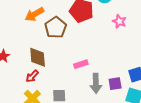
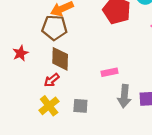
brown pentagon: (56, 27) -> (54, 28), moved, turned 30

